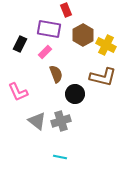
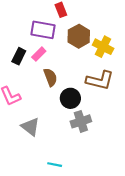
black rectangle: (20, 44) -> (19, 56), moved
gray cross: (61, 121) -> (81, 121), moved

